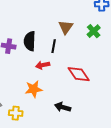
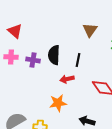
brown triangle: (66, 27) -> (90, 30), moved

